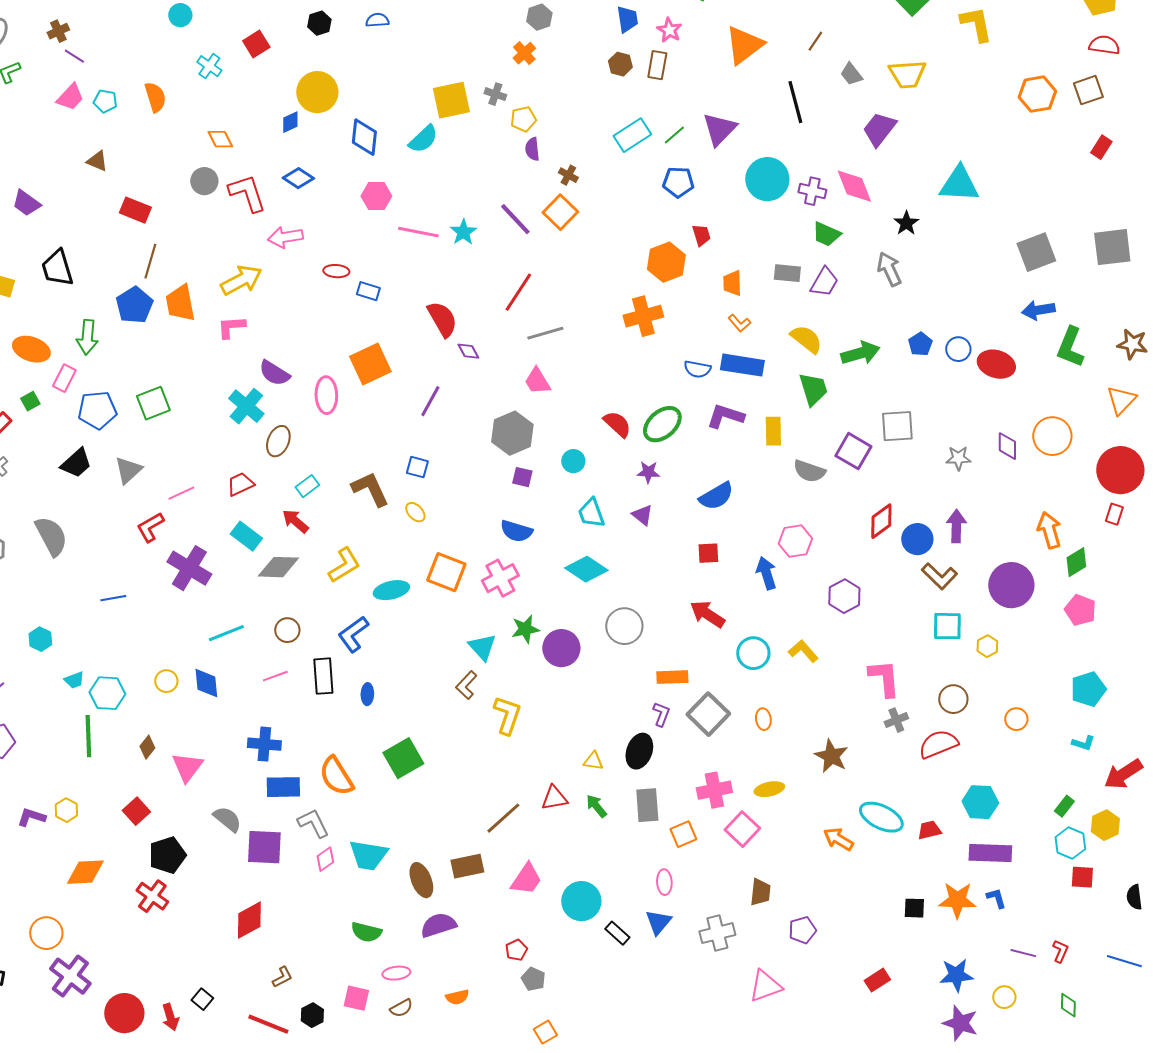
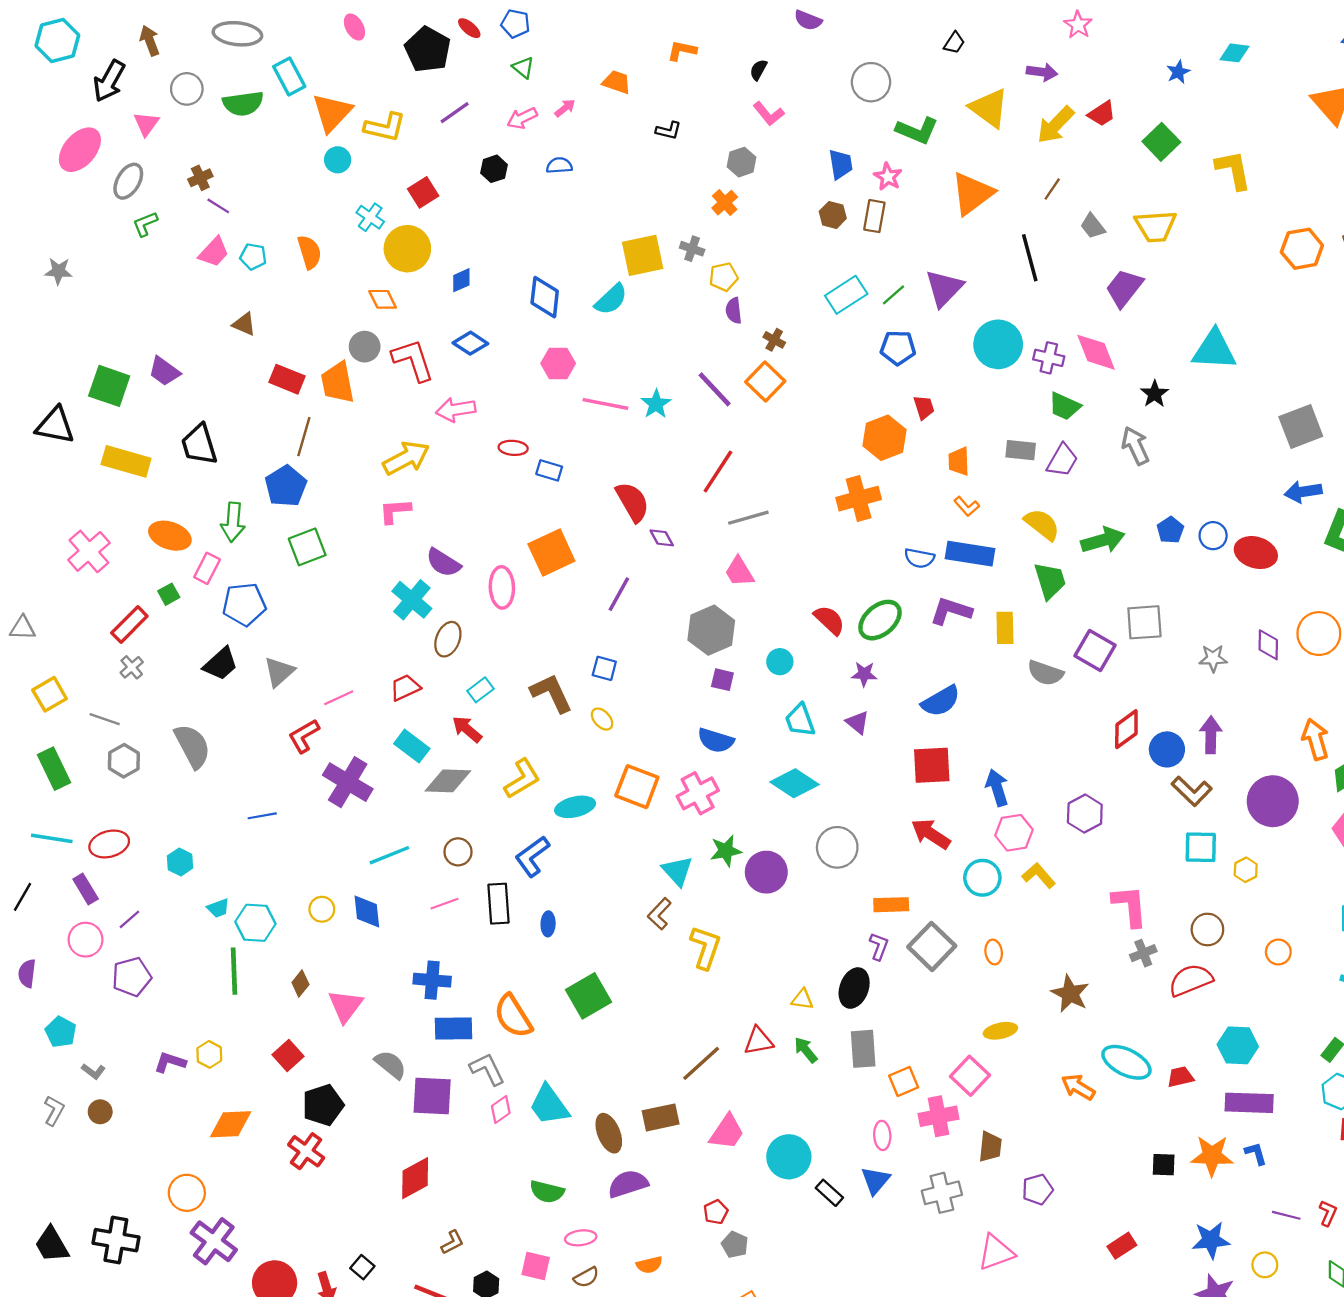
yellow circle: (317, 92) -> (407, 249), moved
orange trapezoid: (180, 303) -> (338, 383), moved
green square: (153, 403) -> (307, 547), moved
pink hexagon: (795, 541) -> (1014, 833), moved
red square: (708, 553) -> (932, 765), size x1.6
pink cross: (714, 790) -> (939, 1116), moved
cyan trapezoid: (368, 855) -> (549, 1105), turned 45

